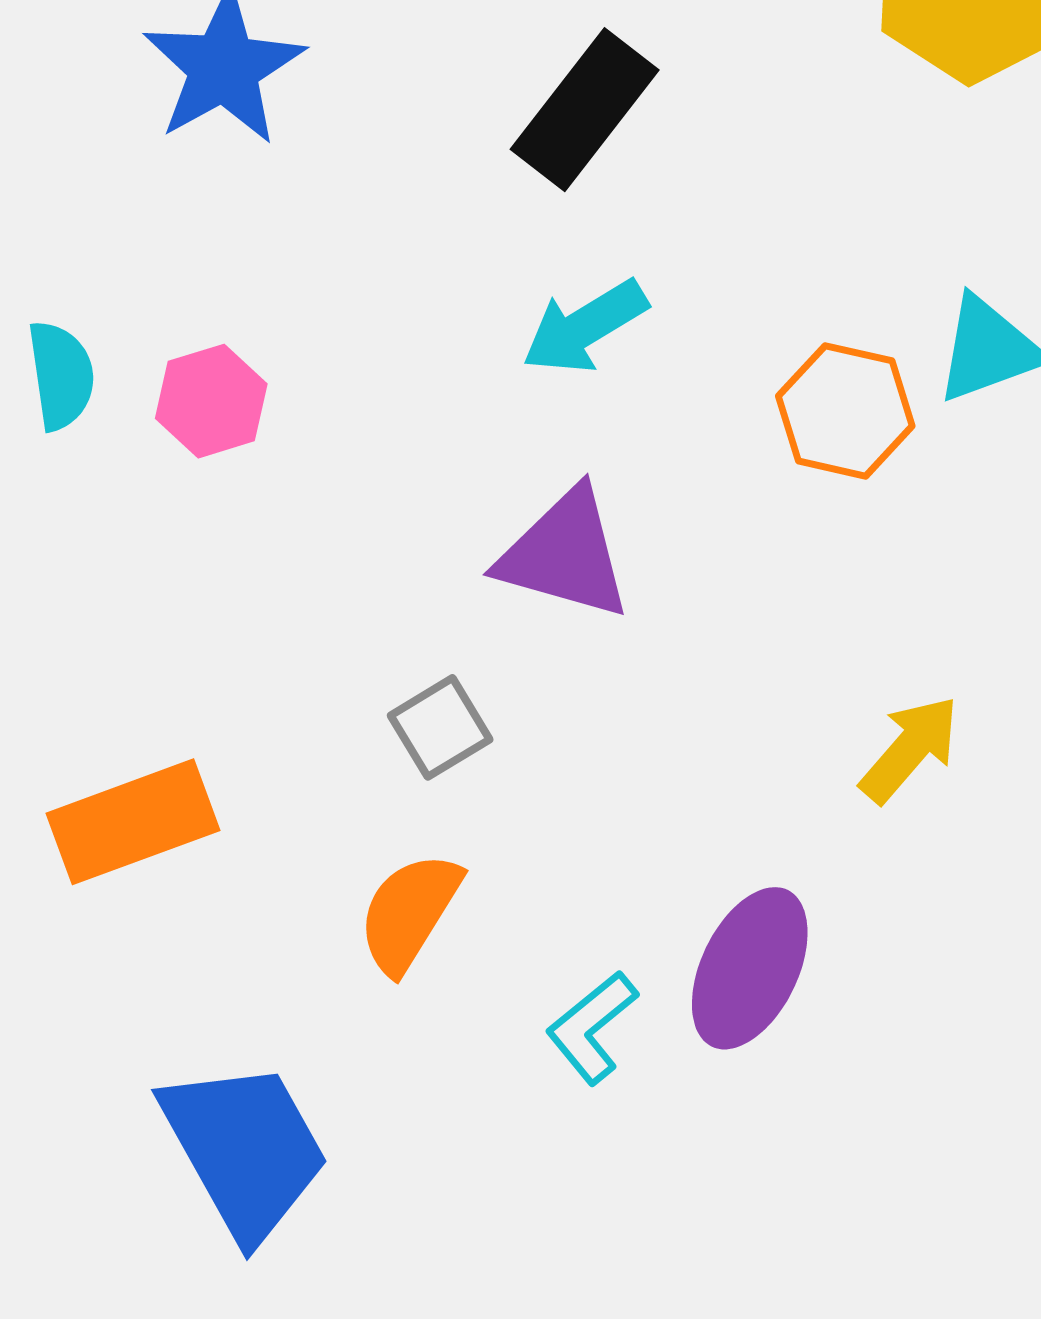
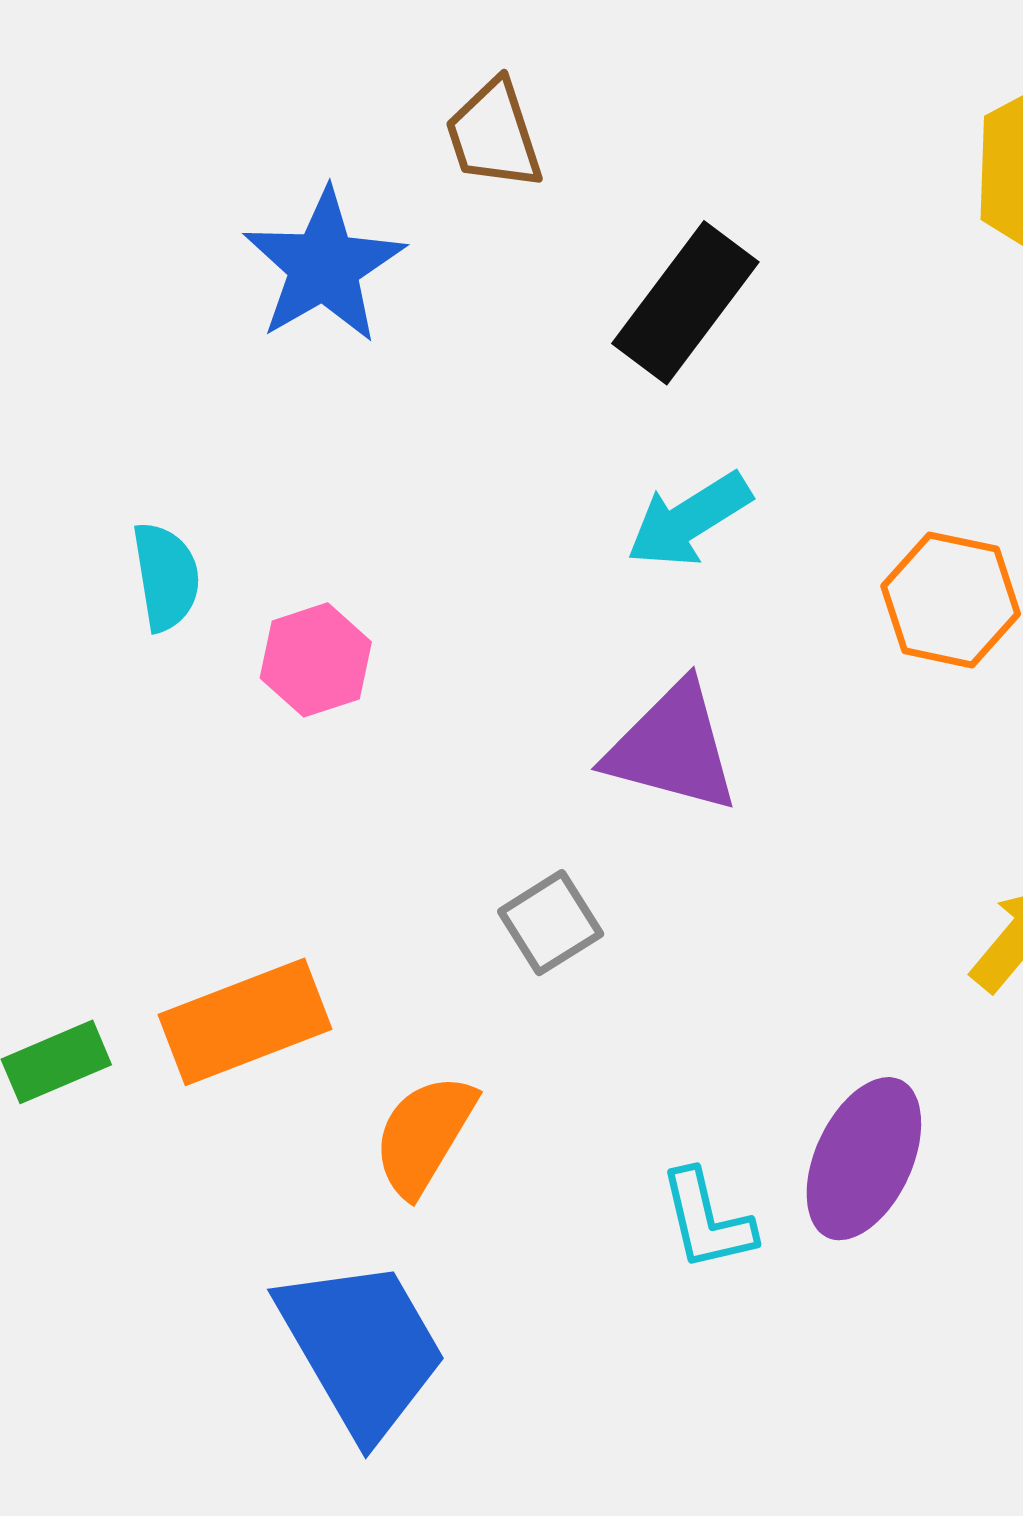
pink hexagon: (211, 401) -> (316, 660), moved
orange semicircle: (409, 913) -> (424, 1135), moved
cyan L-shape: (592, 1027) -> (707, 1220), turned -63

